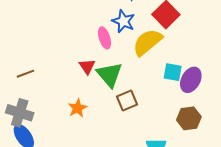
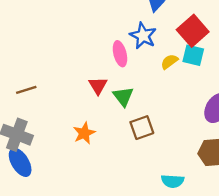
yellow semicircle: (147, 42) -> (169, 62), size x0.5
cyan square: (173, 72) -> (193, 55), moved
green triangle: (109, 75) -> (123, 96), size x0.7

